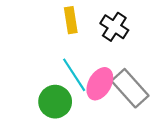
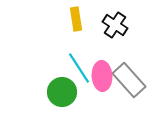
pink ellipse: (100, 84) -> (102, 76), turned -32

